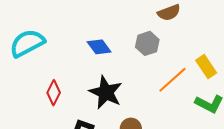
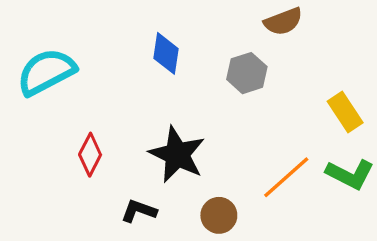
blue diamond: (99, 47) -> (166, 53), moved, turned 45
orange line: (172, 80) -> (286, 177), moved

